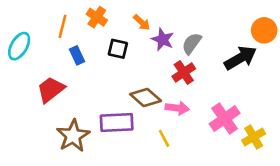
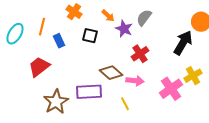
orange line: (63, 26) -> (42, 27), moved
gray semicircle: (192, 43) -> (144, 18), moved
black arrow: (240, 58) -> (183, 43), turned -30
yellow cross: (254, 137) -> (193, 76), moved

